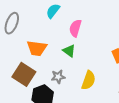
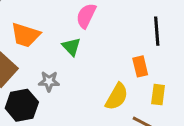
yellow semicircle: (88, 80) -> (117, 97), moved

